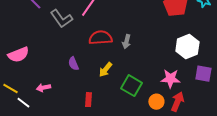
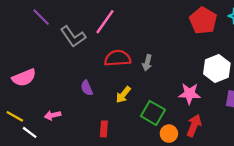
pink star: (170, 79) -> (189, 94), moved
orange circle: (156, 102) -> (169, 134), moved
red arrow: (177, 102) -> (194, 126), moved

